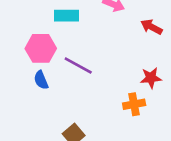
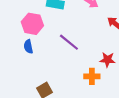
purple line: (78, 66) -> (69, 42), moved

